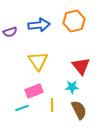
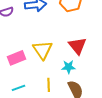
yellow triangle: (38, 61) -> (43, 50), moved
pink rectangle: (34, 91) -> (17, 58), moved

